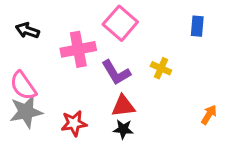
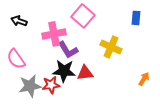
yellow cross: (161, 68) -> (111, 47), size x1.5
purple L-shape: (116, 73) -> (68, 50), moved
gray star: (26, 112) -> (30, 86), moved
black star: (123, 129) -> (64, 71), moved, size x1.6

